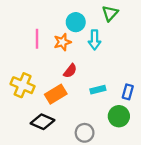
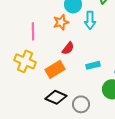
pink line: (37, 39) -> (33, 31), moved
black diamond: (43, 122) -> (56, 97), moved

